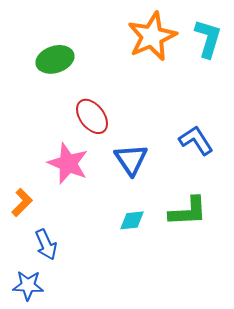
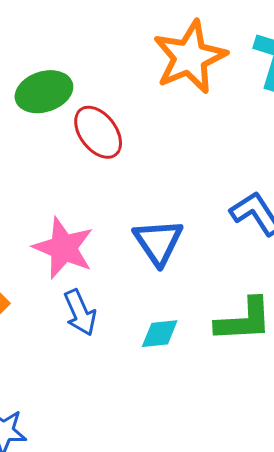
red ellipse: (92, 116) -> (98, 132), moved
blue arrow: (46, 244) -> (80, 313), moved

